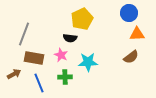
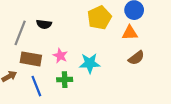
yellow pentagon: (82, 19) -> (99, 18), moved
orange triangle: (137, 34) -> (130, 33), moved
black semicircle: (70, 38) -> (44, 24), moved

